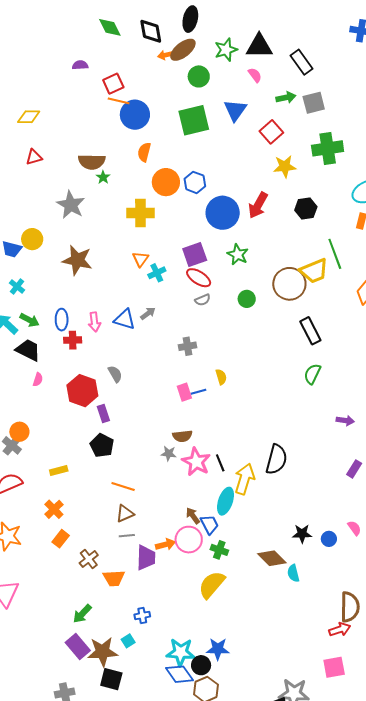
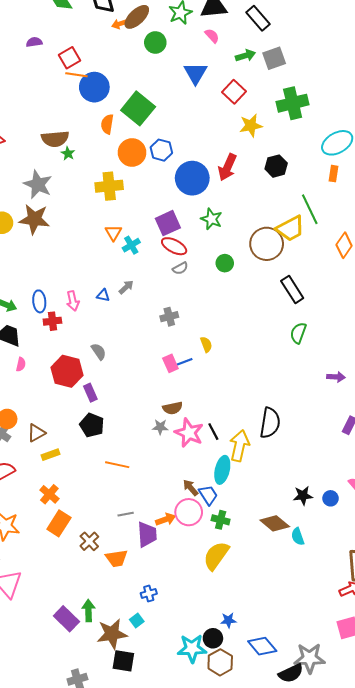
green square: (194, 120) -> (138, 108), moved, turned -32
brown star: (77, 260) -> (34, 219), moved
blue triangle: (125, 319) -> (103, 295), size x0.6
brown triangle: (125, 514) -> (36, 433), moved
orange rectangle: (61, 539) -> (59, 523), size x1.4
green arrow: (82, 614) -> (88, 611), moved, turned 140
purple rectangle: (78, 647) -> (66, 619), moved
blue star: (218, 649) -> (228, 620), size x0.7
cyan star: (181, 652) -> (192, 648), moved
blue diamond: (180, 674) -> (262, 646), moved

